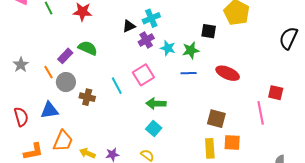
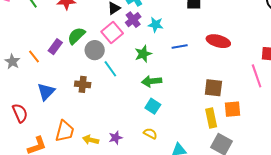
green semicircle: (88, 48) -> (76, 36), turned -60
green star: (191, 50) -> (143, 54), moved
orange line: (48, 72) -> (34, 57), moved
pink square: (143, 75) -> (112, 33), moved
gray circle: (66, 82) -> (95, 50), moved
blue triangle: (49, 110) -> (46, 92), moved, turned -30

